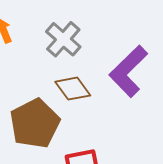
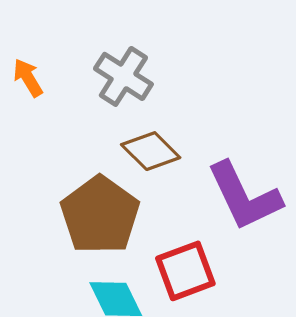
purple L-shape: (128, 71) -> (244, 196), moved, turned -62

